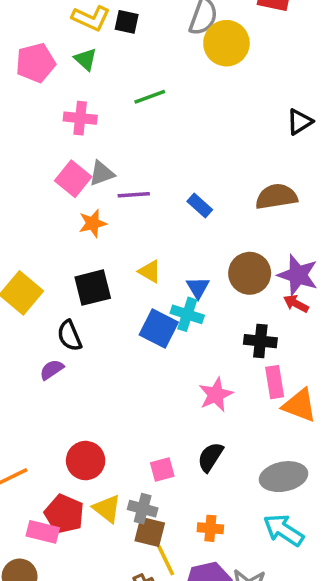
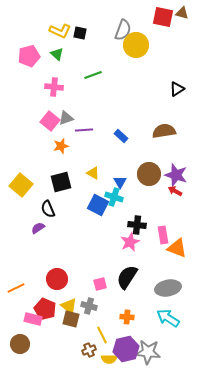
black cross: (260, 341) -> (137, 225), moved
black semicircle: (210, 457) -> (127, 277), size x1.4
brown square: (150, 532) -> (71, 319), moved

